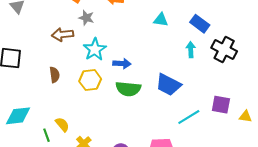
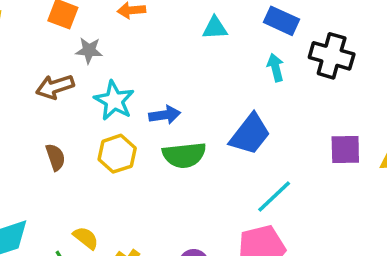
blue trapezoid: (168, 85) -> (250, 134), turned -68
cyan line: (189, 117) -> (274, 196), moved

